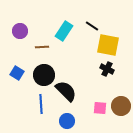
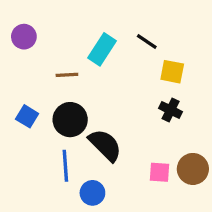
purple circle: (20, 31) -> (24, 37), moved
yellow square: (108, 45) -> (172, 72), size x0.7
blue circle: (67, 121) -> (92, 193), moved

